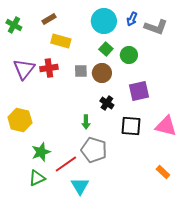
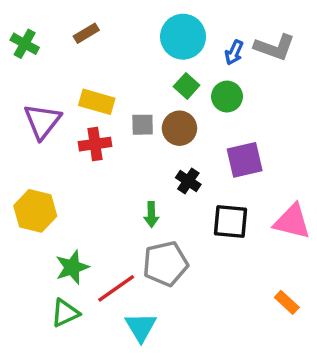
blue arrow: (132, 19) -> (234, 53), moved
yellow rectangle: (61, 41) -> (97, 102), moved
red cross: (49, 68) -> (95, 144), moved
gray pentagon: (94, 150) -> (165, 264), turned -30

